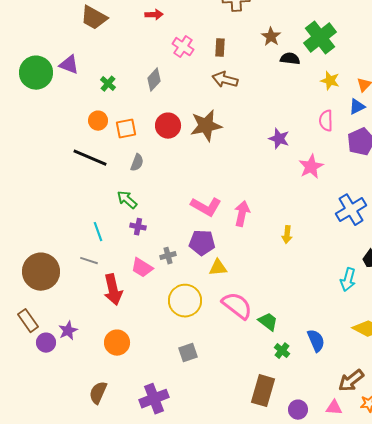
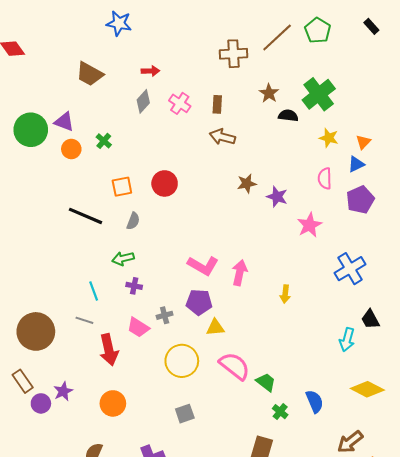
gray diamond: (154, 80) -> (143, 101), moved
orange circle: (98, 121) -> (71, 149), moved
brown star: (206, 126) -> (247, 183), moved, size x0.6
green arrow: (127, 200) -> (123, 258), turned -55

